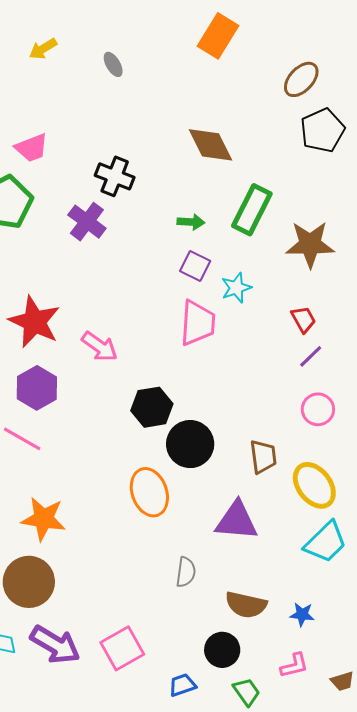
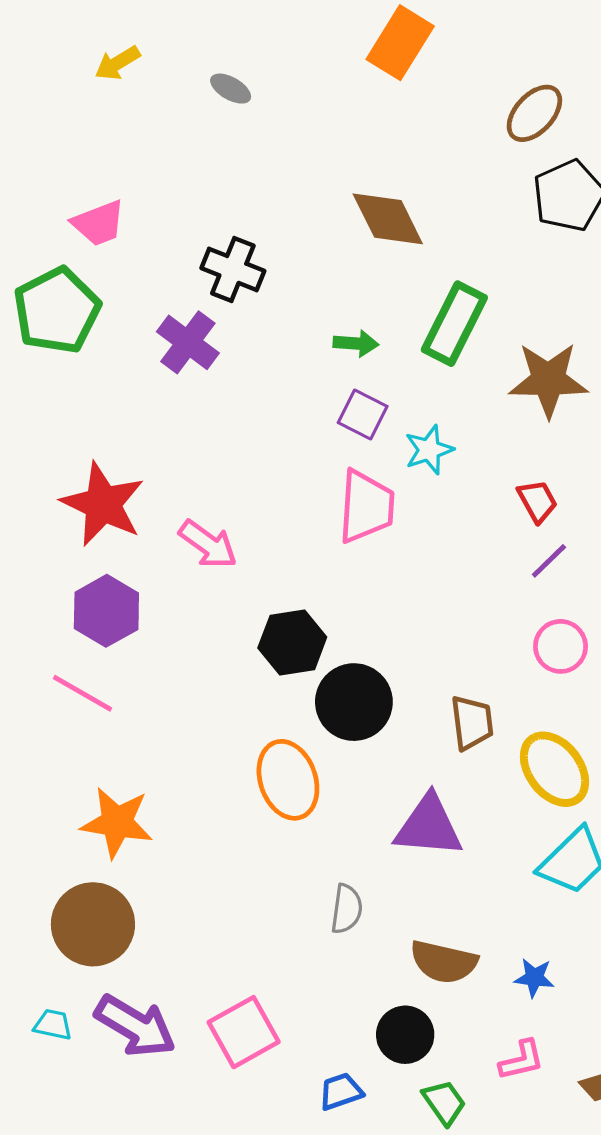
gray ellipse: (113, 64) -> (231, 89), turned -30

